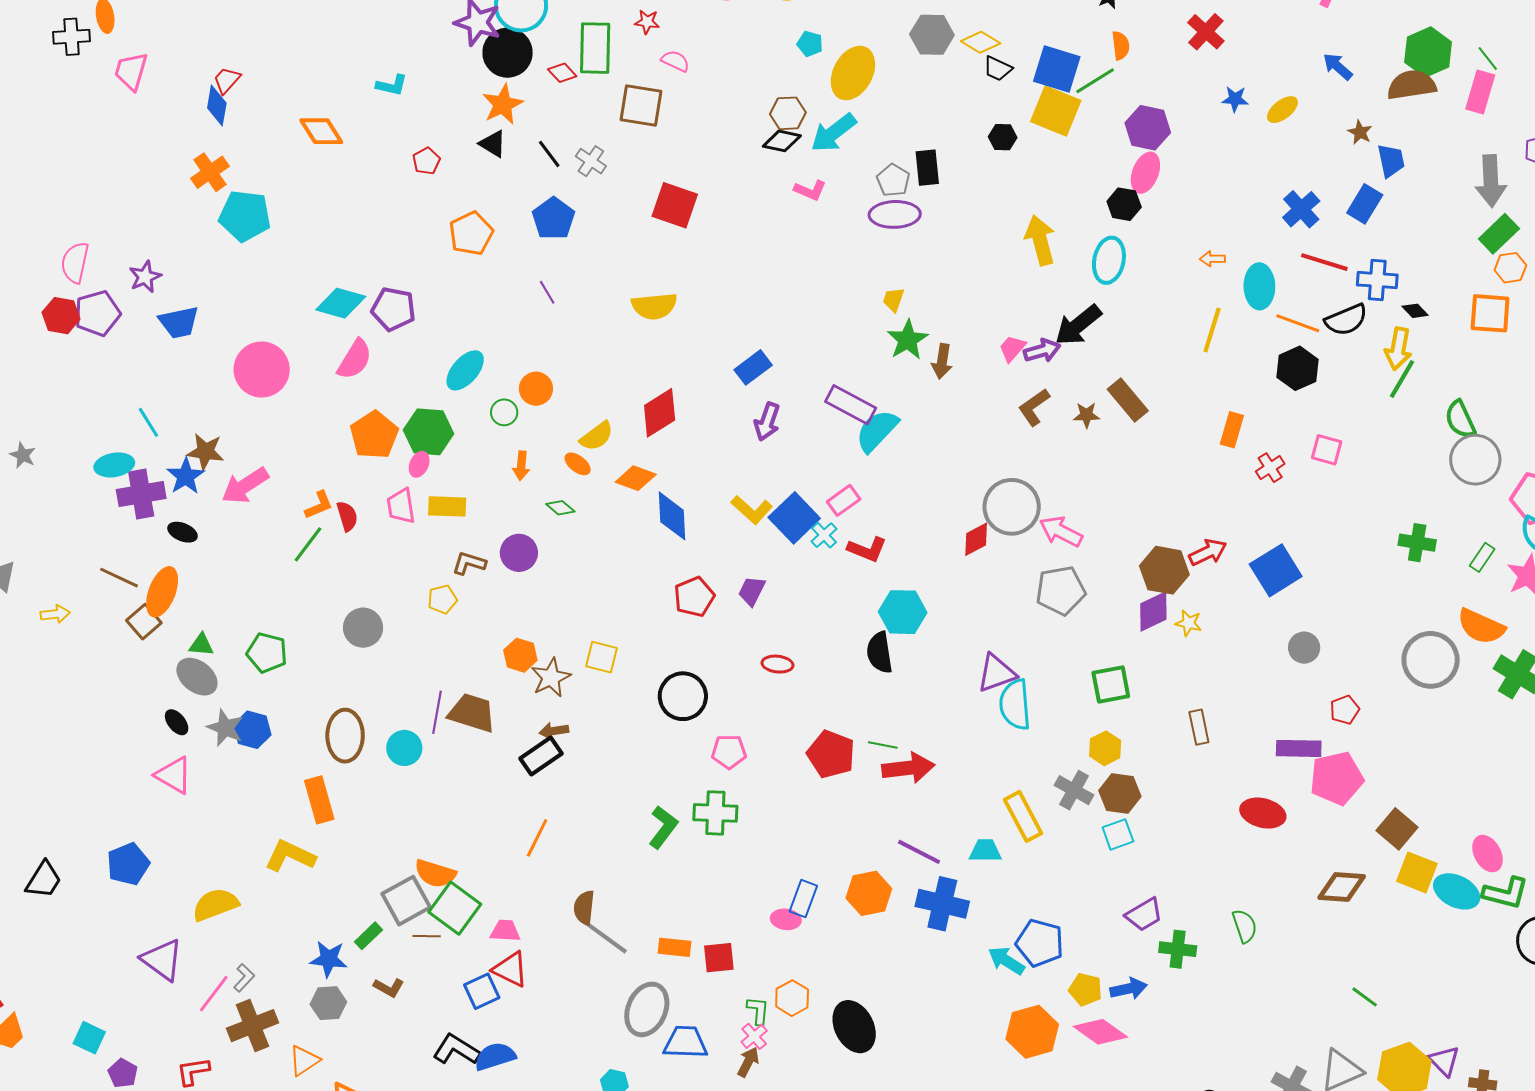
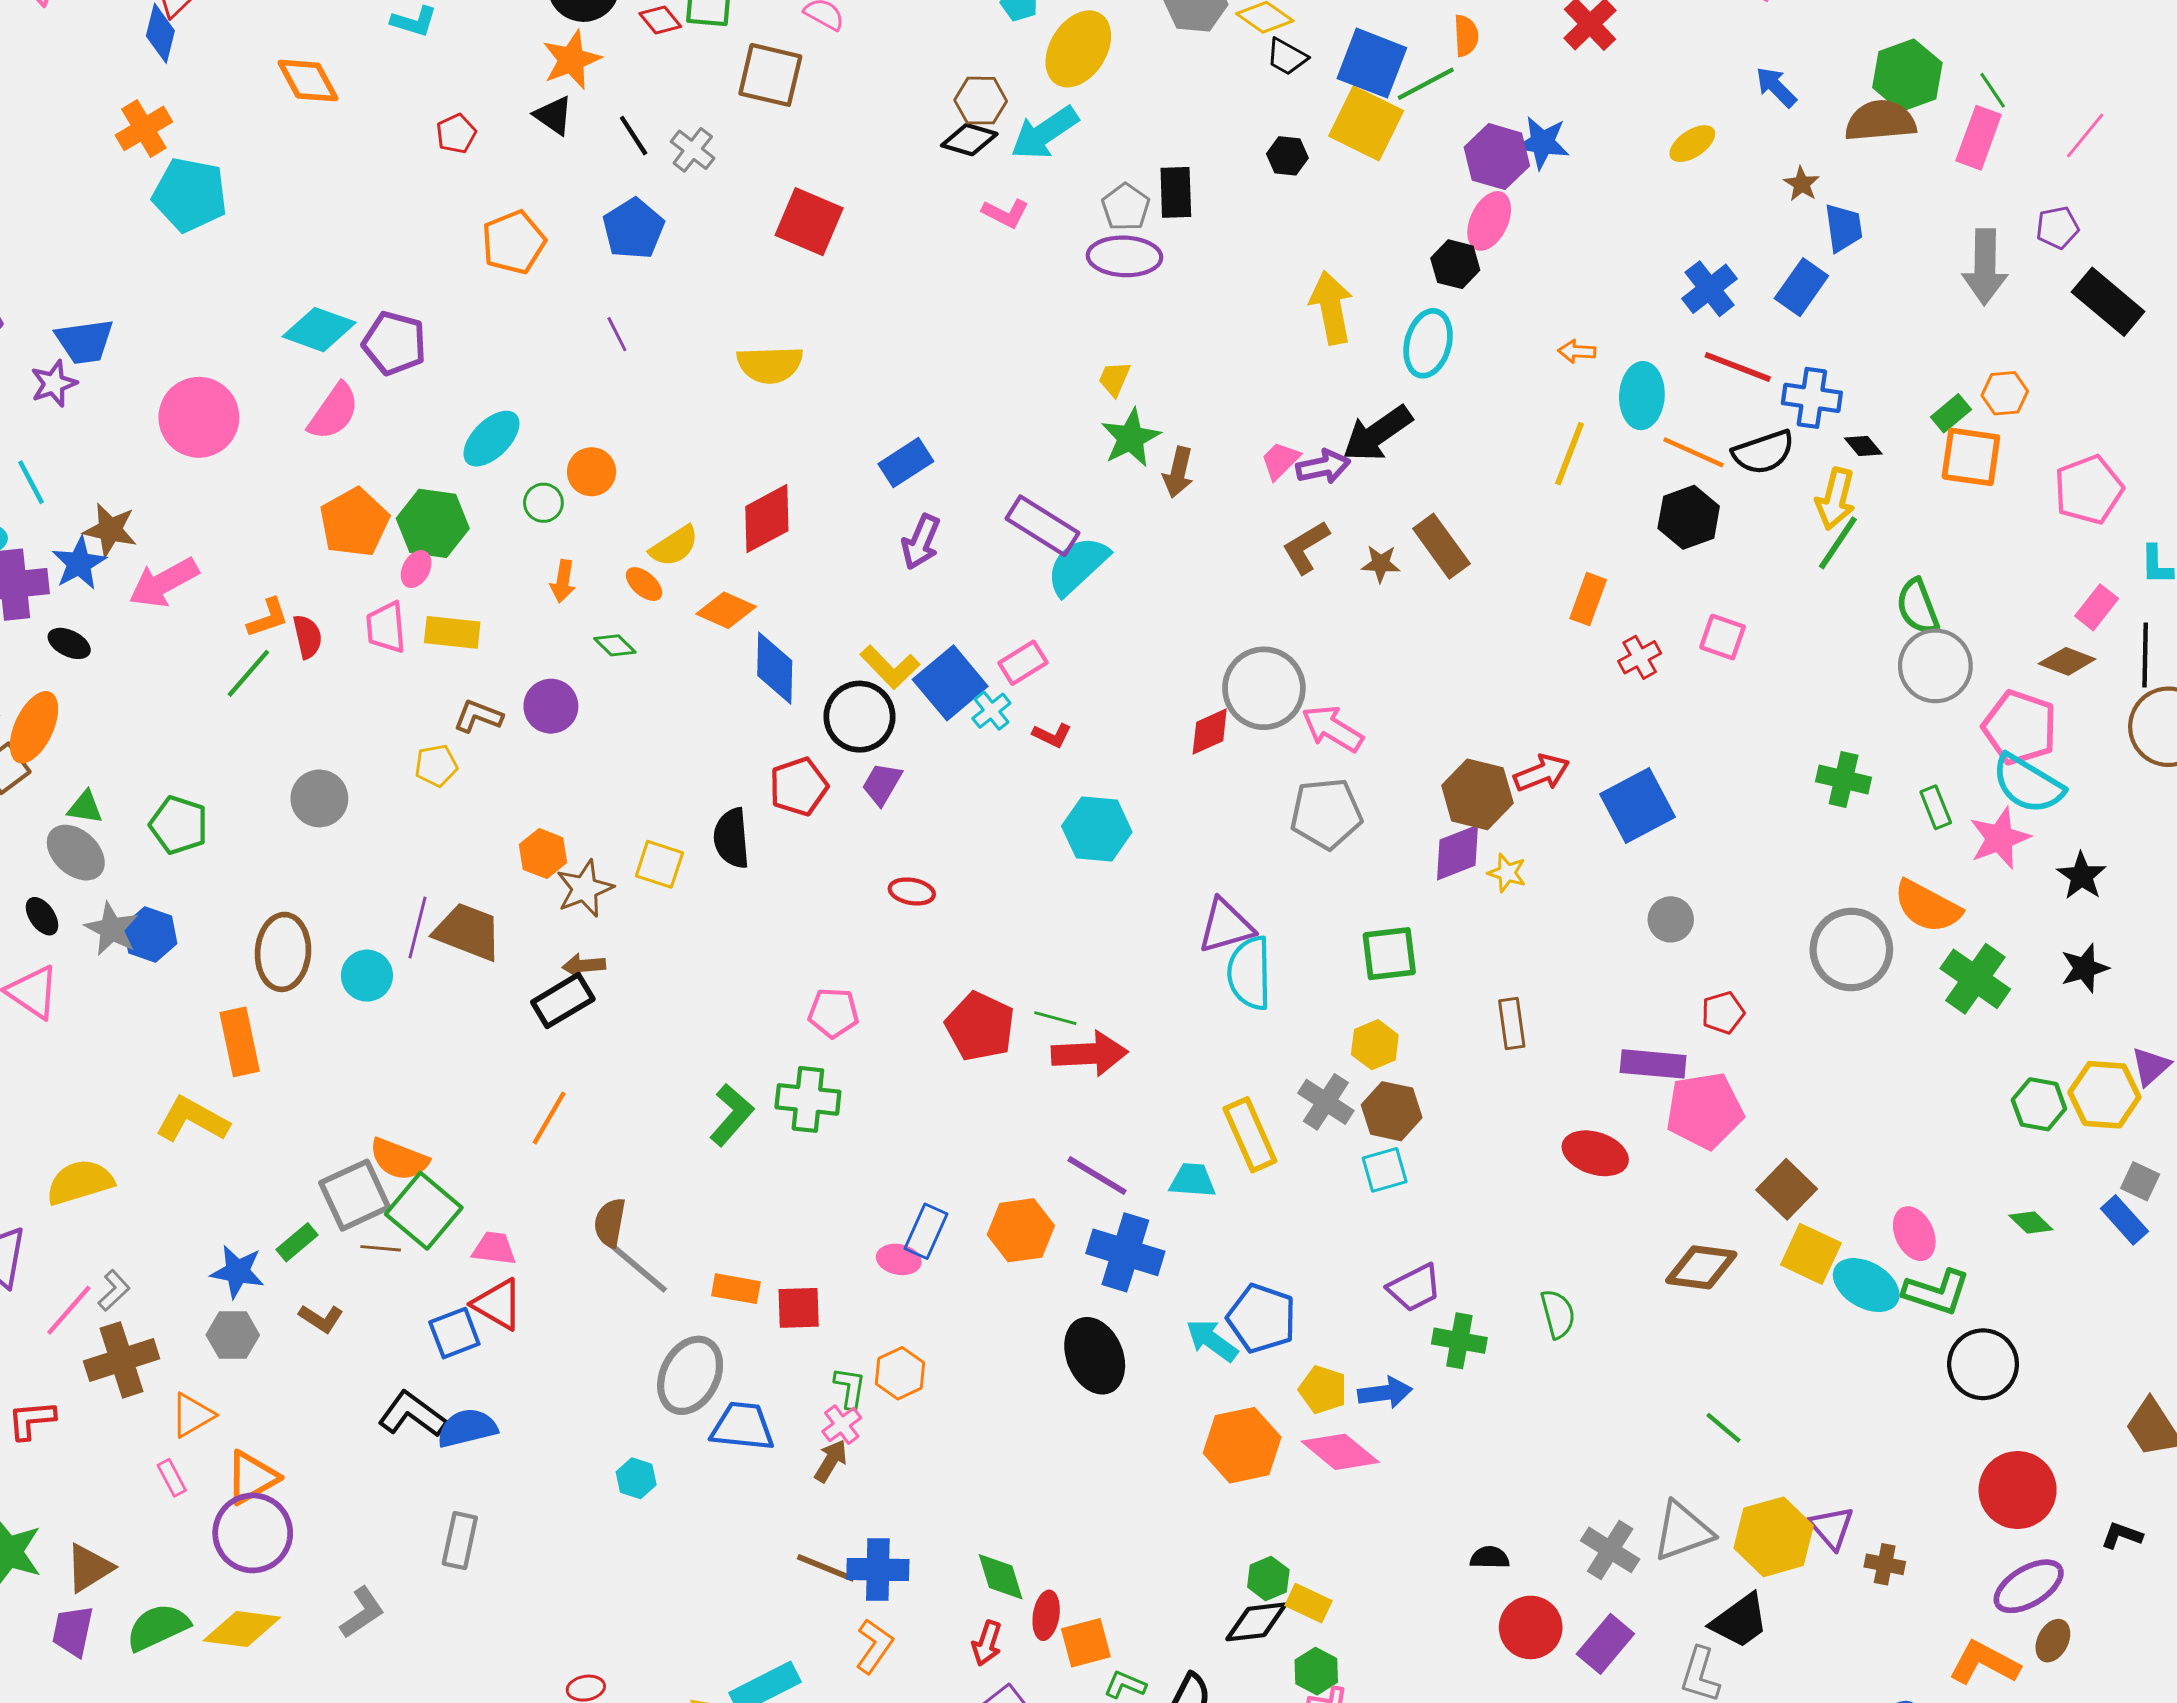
blue star: (1235, 99) -> (1543, 143), moved, size x1.4
green rectangle: (1499, 234) -> (1951, 413), moved, size x0.7
purple star: (145, 277) -> (54, 384), moved
red L-shape: (867, 549) -> (1052, 735), size x0.7
green rectangle: (1482, 557) -> (1936, 807), turned -60
black semicircle: (880, 653) -> (732, 838), moved
black circle: (683, 696) -> (860, 717), moved
black ellipse: (854, 1027) -> (1095, 1356), moved

